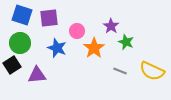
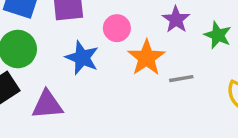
green star: (126, 42) -> (218, 35), moved
gray line: (120, 71) -> (181, 79), moved, turned -32

